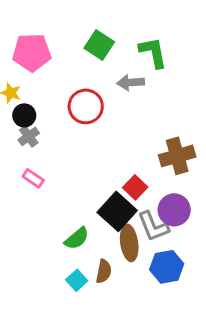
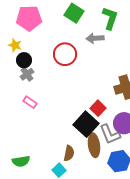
green L-shape: (153, 52) -> (110, 18), turned 30
green semicircle: (77, 238) -> (21, 161), moved, turned 30
brown semicircle: (104, 271) -> (69, 153), moved

